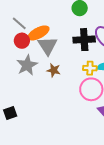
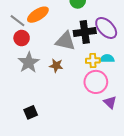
orange ellipse: (39, 33) -> (38, 15), moved
gray triangle: (48, 46) -> (65, 41), moved, turned -40
black square: (10, 113) -> (31, 112), moved

